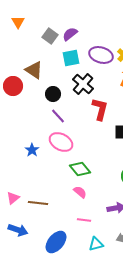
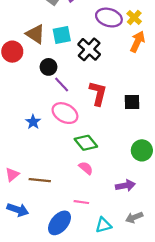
cyan square: (71, 58) -> (62, 35), moved
black circle: (53, 94) -> (49, 67), moved
red L-shape: (100, 109) -> (98, 93), moved
pink line: (84, 220) -> (81, 202), moved

